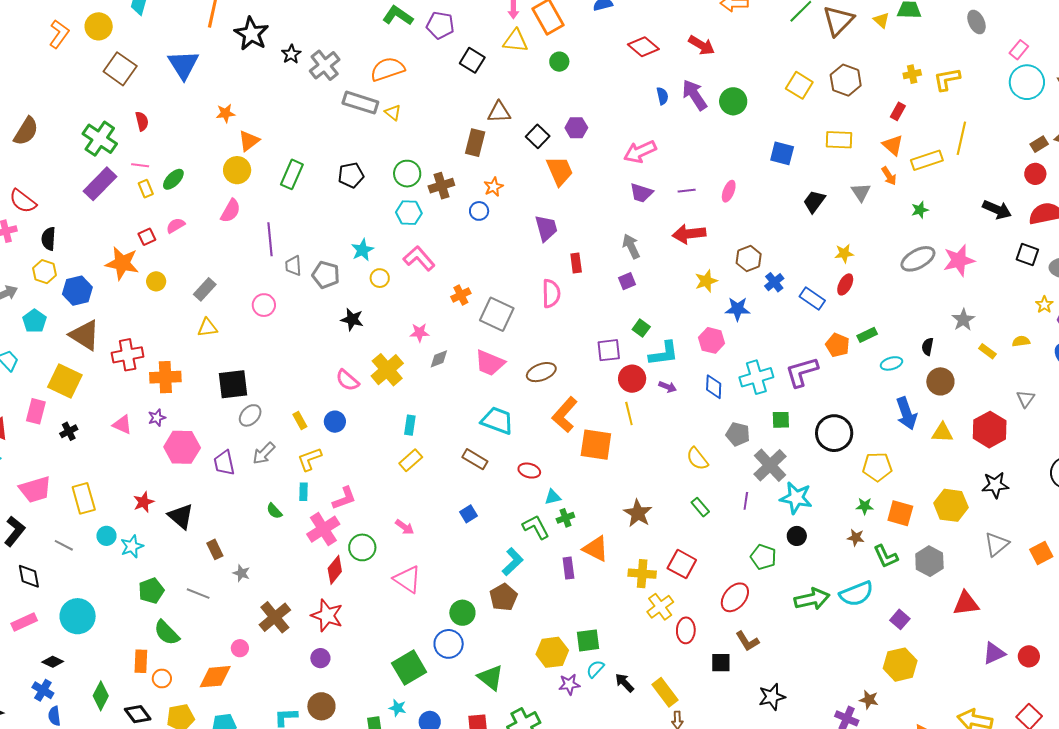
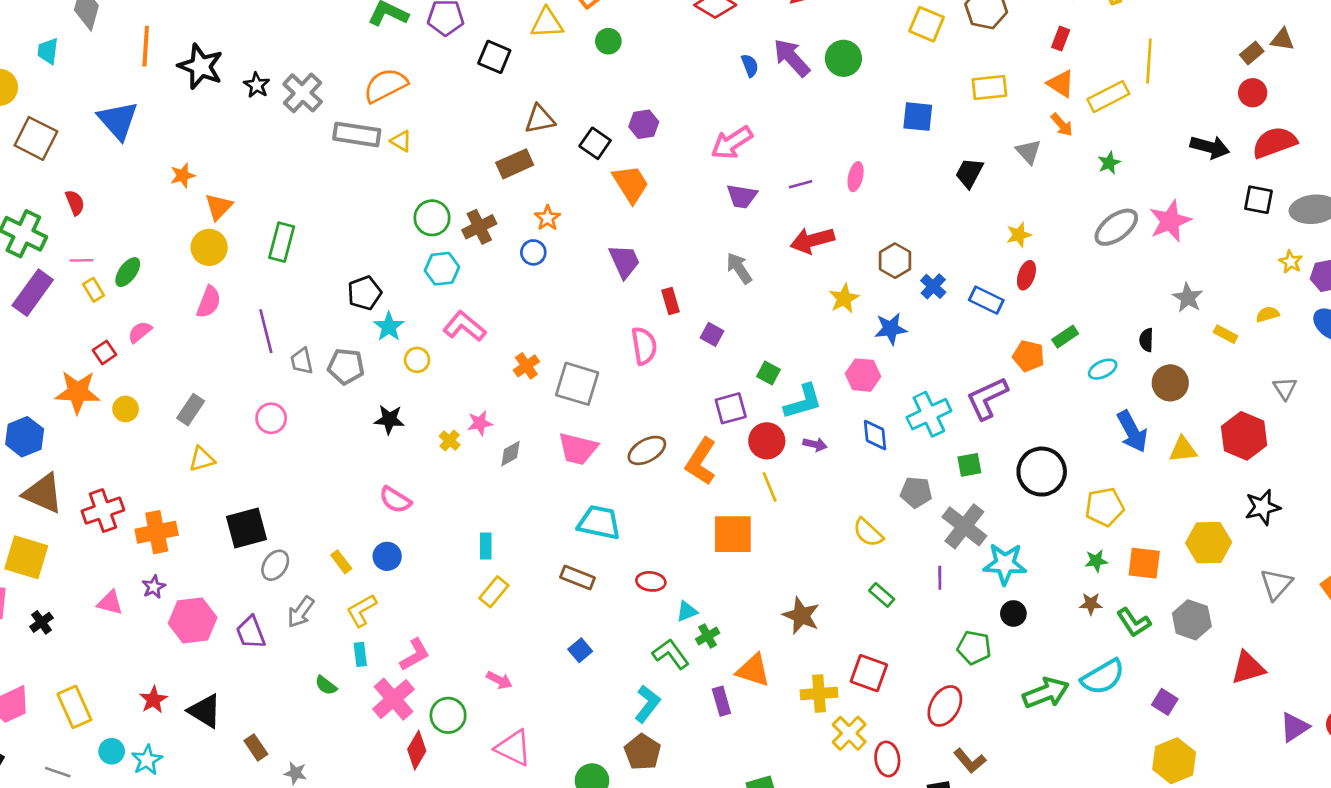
brown rectangle: (475, 143) -> (515, 164), turned 60
black pentagon: (351, 175) -> (365, 293), moved
purple square: (627, 281) -> (712, 334), moved, turned -30
yellow cross: (387, 370) -> (450, 441), moved, size x0.5
orange L-shape: (565, 415) -> (701, 461), moved

